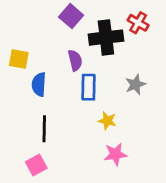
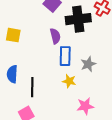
blue semicircle: (39, 84) -> (12, 74), moved
gray star: (135, 84) -> (88, 64), moved
yellow star: (107, 121) -> (69, 81), moved

